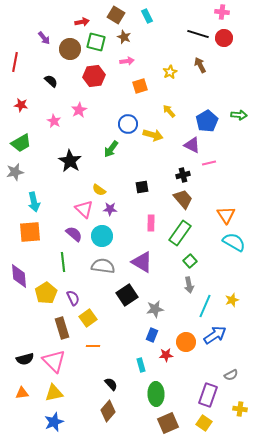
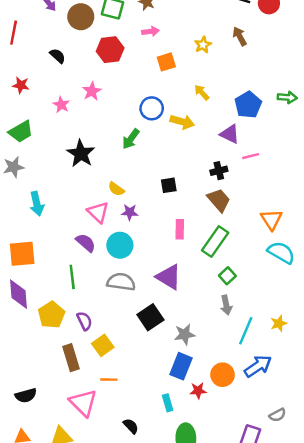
orange square: (30, 232) -> (22, 254), moved
blue rectangle: (152, 335) -> (181, 366), size x1.5
pink triangle: (54, 361) -> (83, 403), moved

